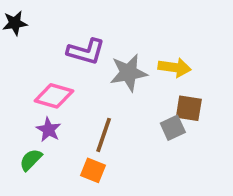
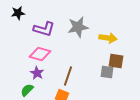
purple L-shape: (86, 51) -> (44, 29), moved
gray star: (128, 73) -> (78, 27), moved
gray square: (173, 128) -> (107, 72), turned 32

